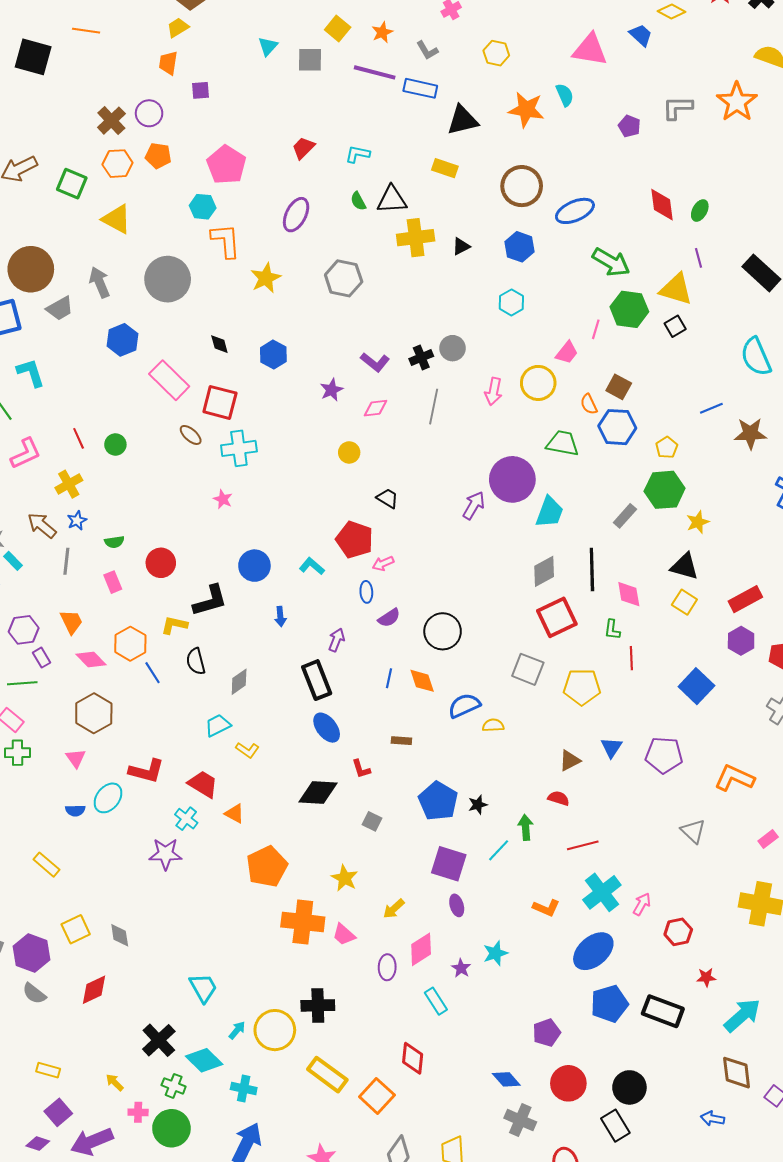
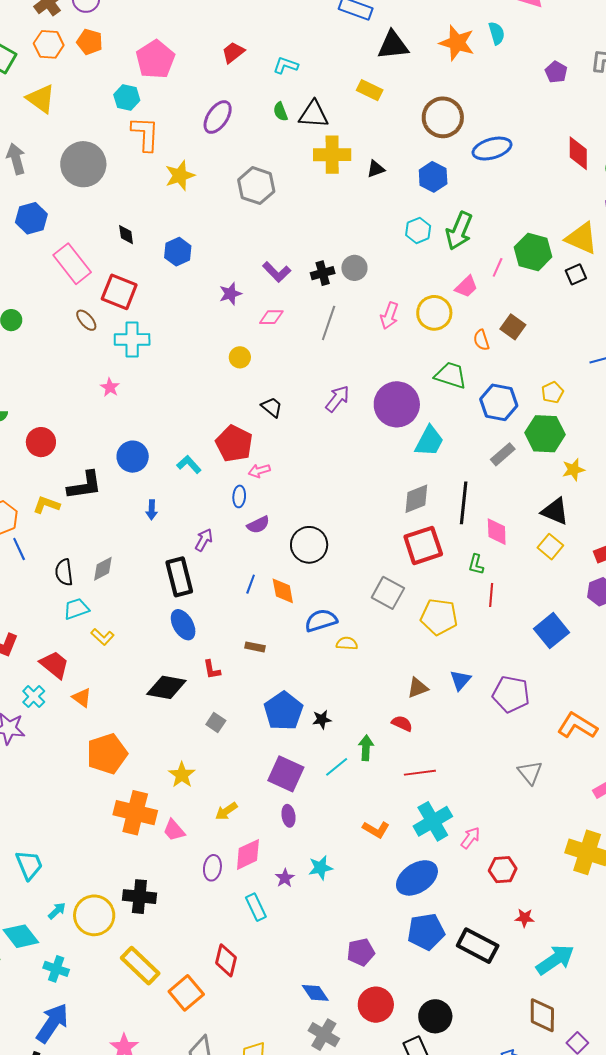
green arrow: (611, 262) -> (459, 231), moved, turned 75
blue hexagon: (617, 427) -> (499, 402), moved
purple arrow: (474, 505) -> (337, 399), moved
black semicircle: (196, 661) -> (64, 572), moved

